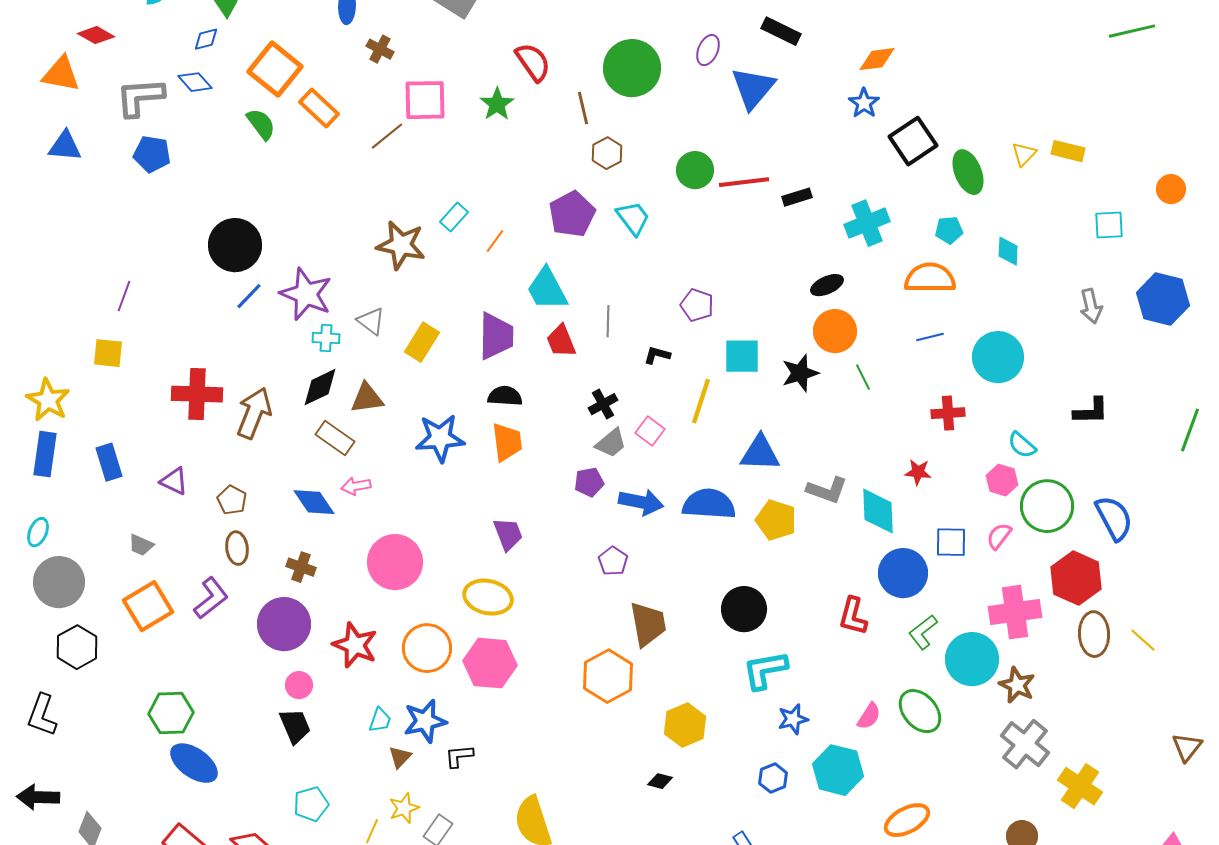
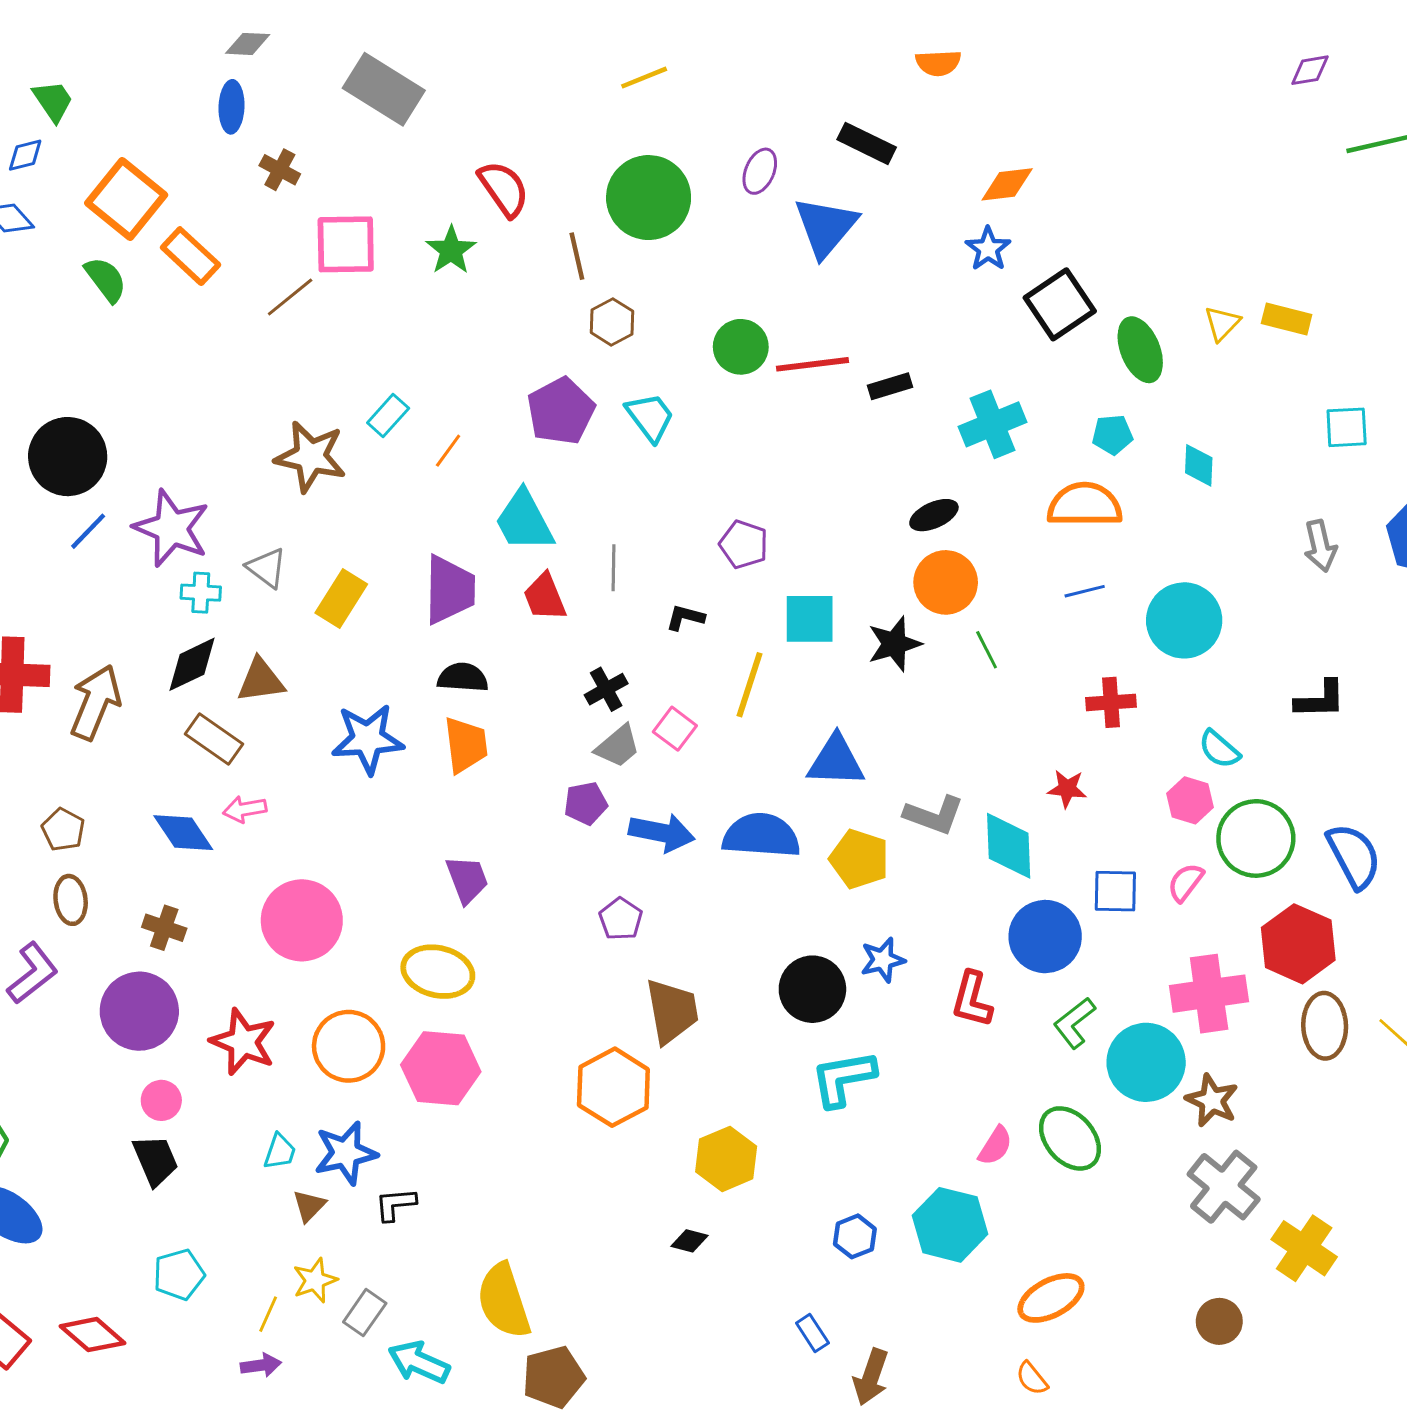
blue star: (793, 719) -> (883, 960), moved

